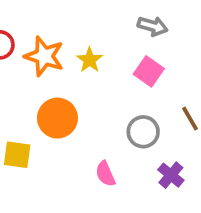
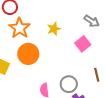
orange star: (44, 56) -> (20, 28), moved
gray circle: (143, 132) -> (69, 84), moved

